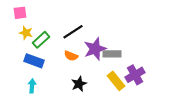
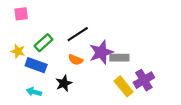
yellow star: (26, 33) -> (18, 51), moved
black star: (79, 84) -> (64, 83), moved
cyan arrow: (32, 86) -> (34, 92), turned -80

